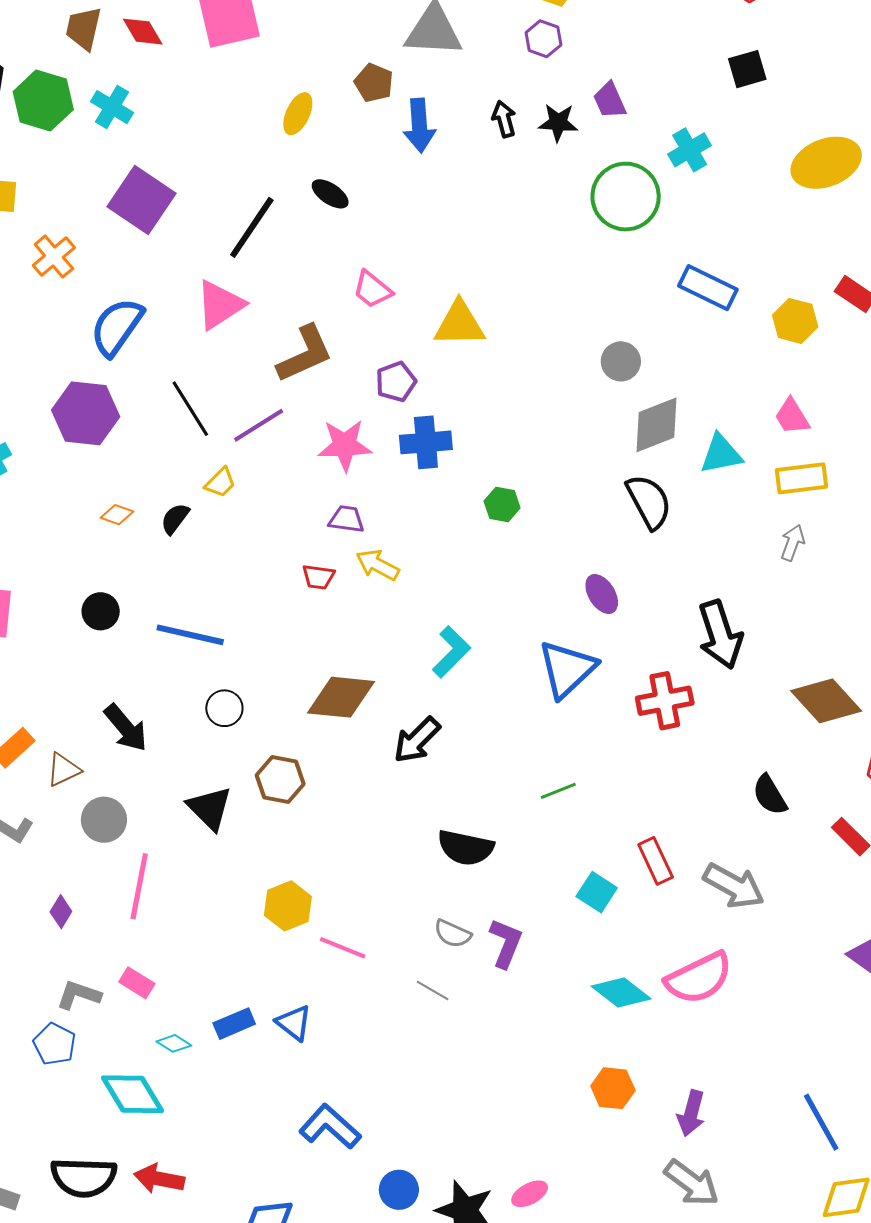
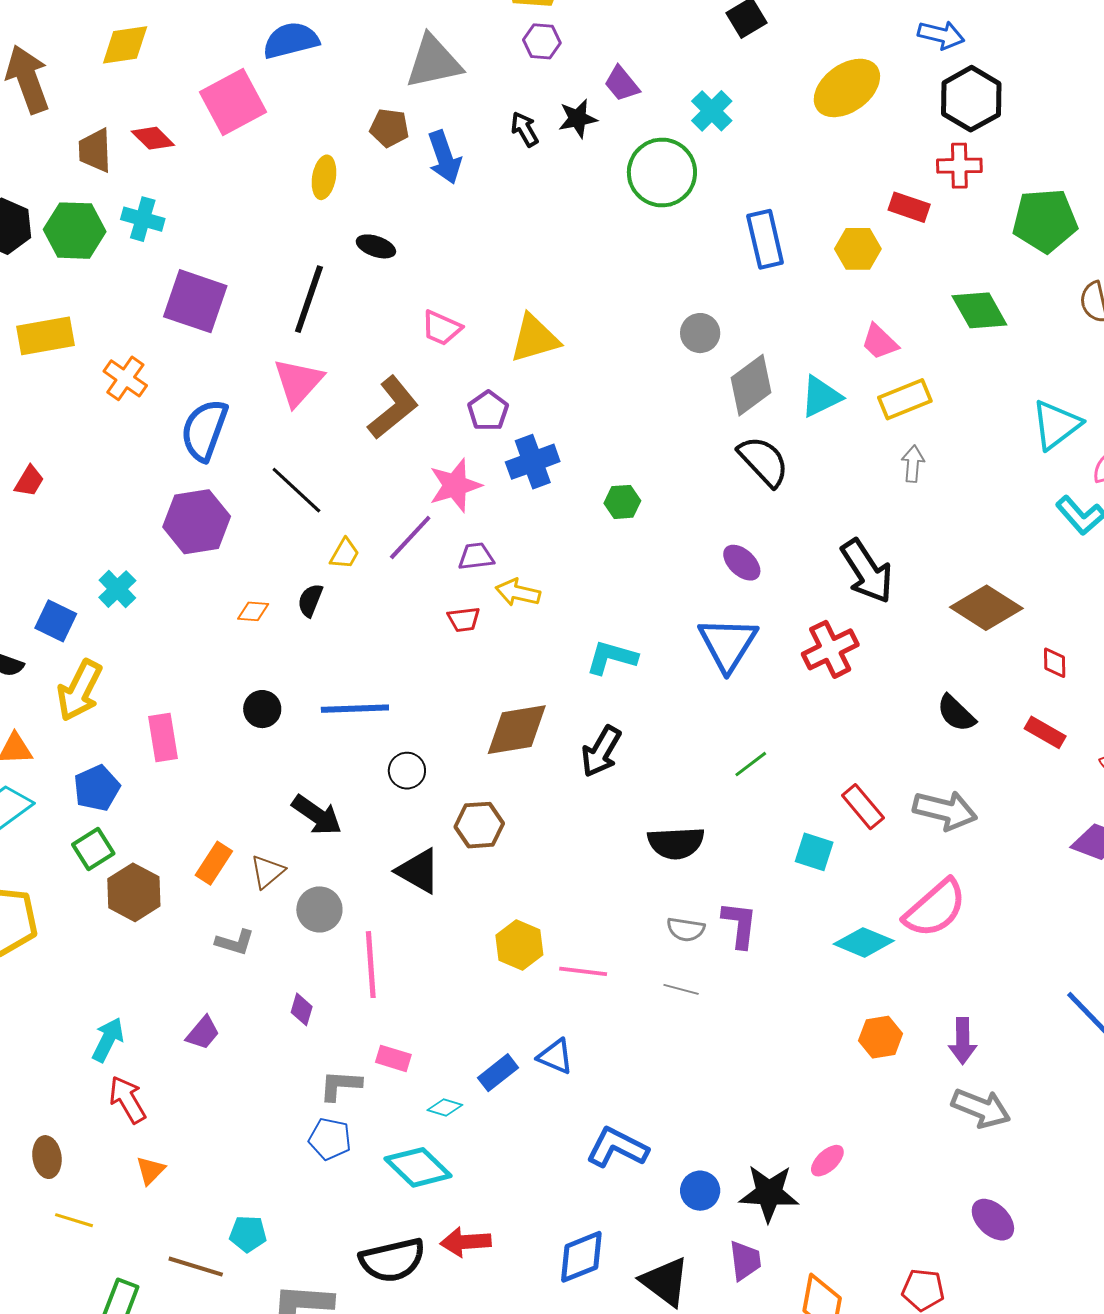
blue rectangle: (708, 288) -> (765, 239), turned 66
purple line: (259, 425) -> (410, 537), moved
cyan L-shape: (451, 652) -> (612, 657), turned -104

